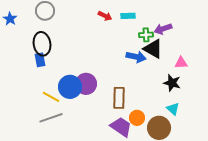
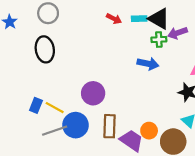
black triangle: (153, 49) -> (159, 19), moved
blue rectangle: (40, 60) -> (36, 105), moved, turned 32
blue circle: (70, 87) -> (76, 125), moved
brown rectangle: (119, 98) -> (110, 126), moved

